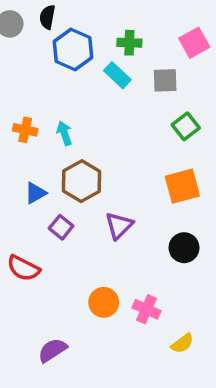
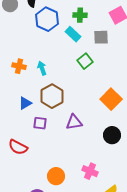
green square: (186, 126) -> (85, 61), moved
orange square: (182, 186) -> (111, 99), turned -30
purple triangle: (119, 225) -> (74, 122), turned 36
purple square: (61, 227) -> (40, 123), turned -32
orange circle: (104, 302) -> (56, 176), moved

